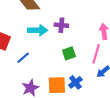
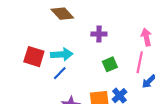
cyan arrow: (38, 30) -> (62, 54), moved

